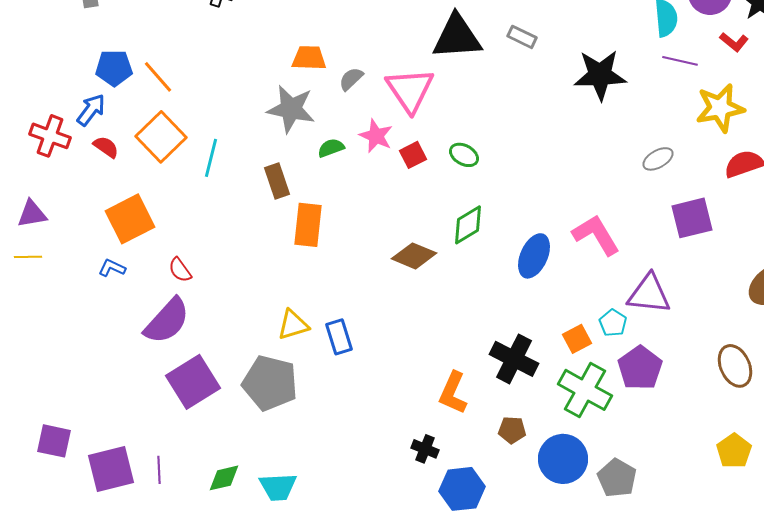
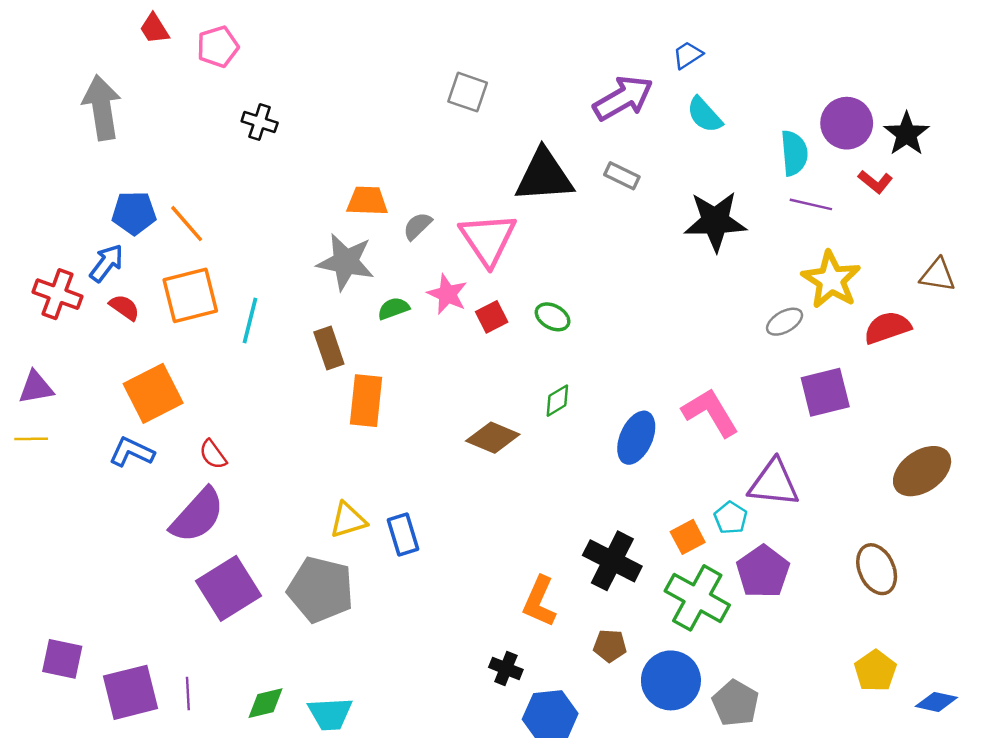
yellow star: (720, 108) -> (831, 280), moved, turned -30
orange square: (161, 137) -> (190, 295), turned 30
green diamond: (468, 225) -> (557, 401), size x0.7
blue L-shape: (112, 268) -> (132, 452), size x1.4

